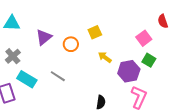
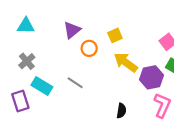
purple triangle: (44, 37) -> (72, 30), moved
yellow arrow: (105, 57) -> (126, 62), size x1.6

